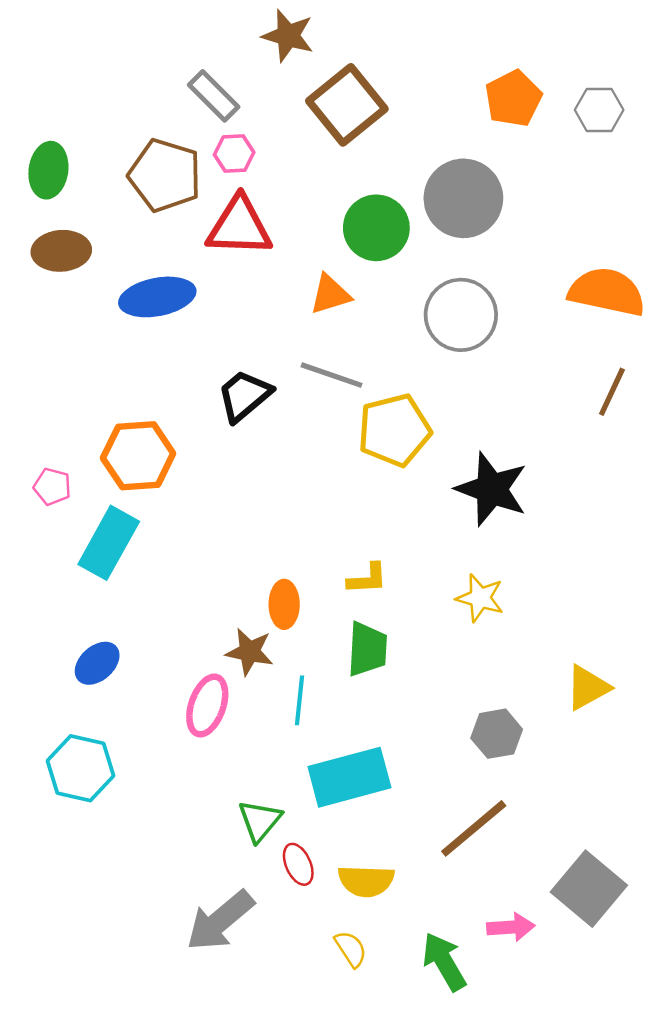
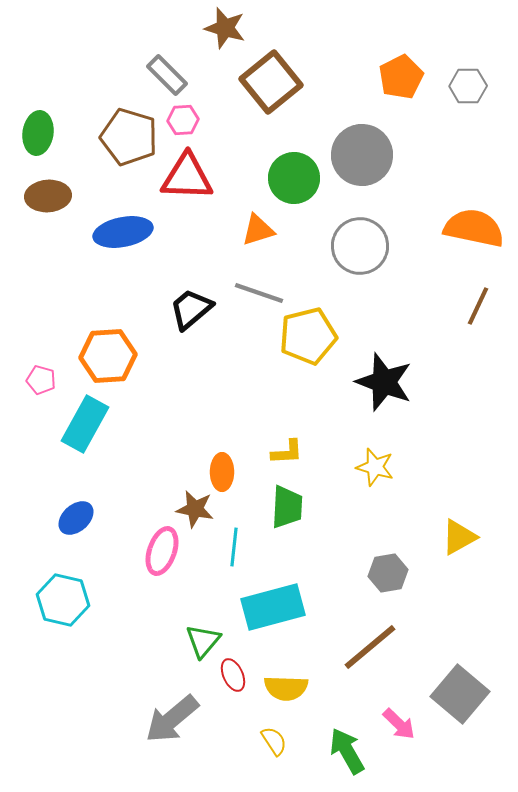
pink arrow: (511, 927) -> (399, 724), turned 48

